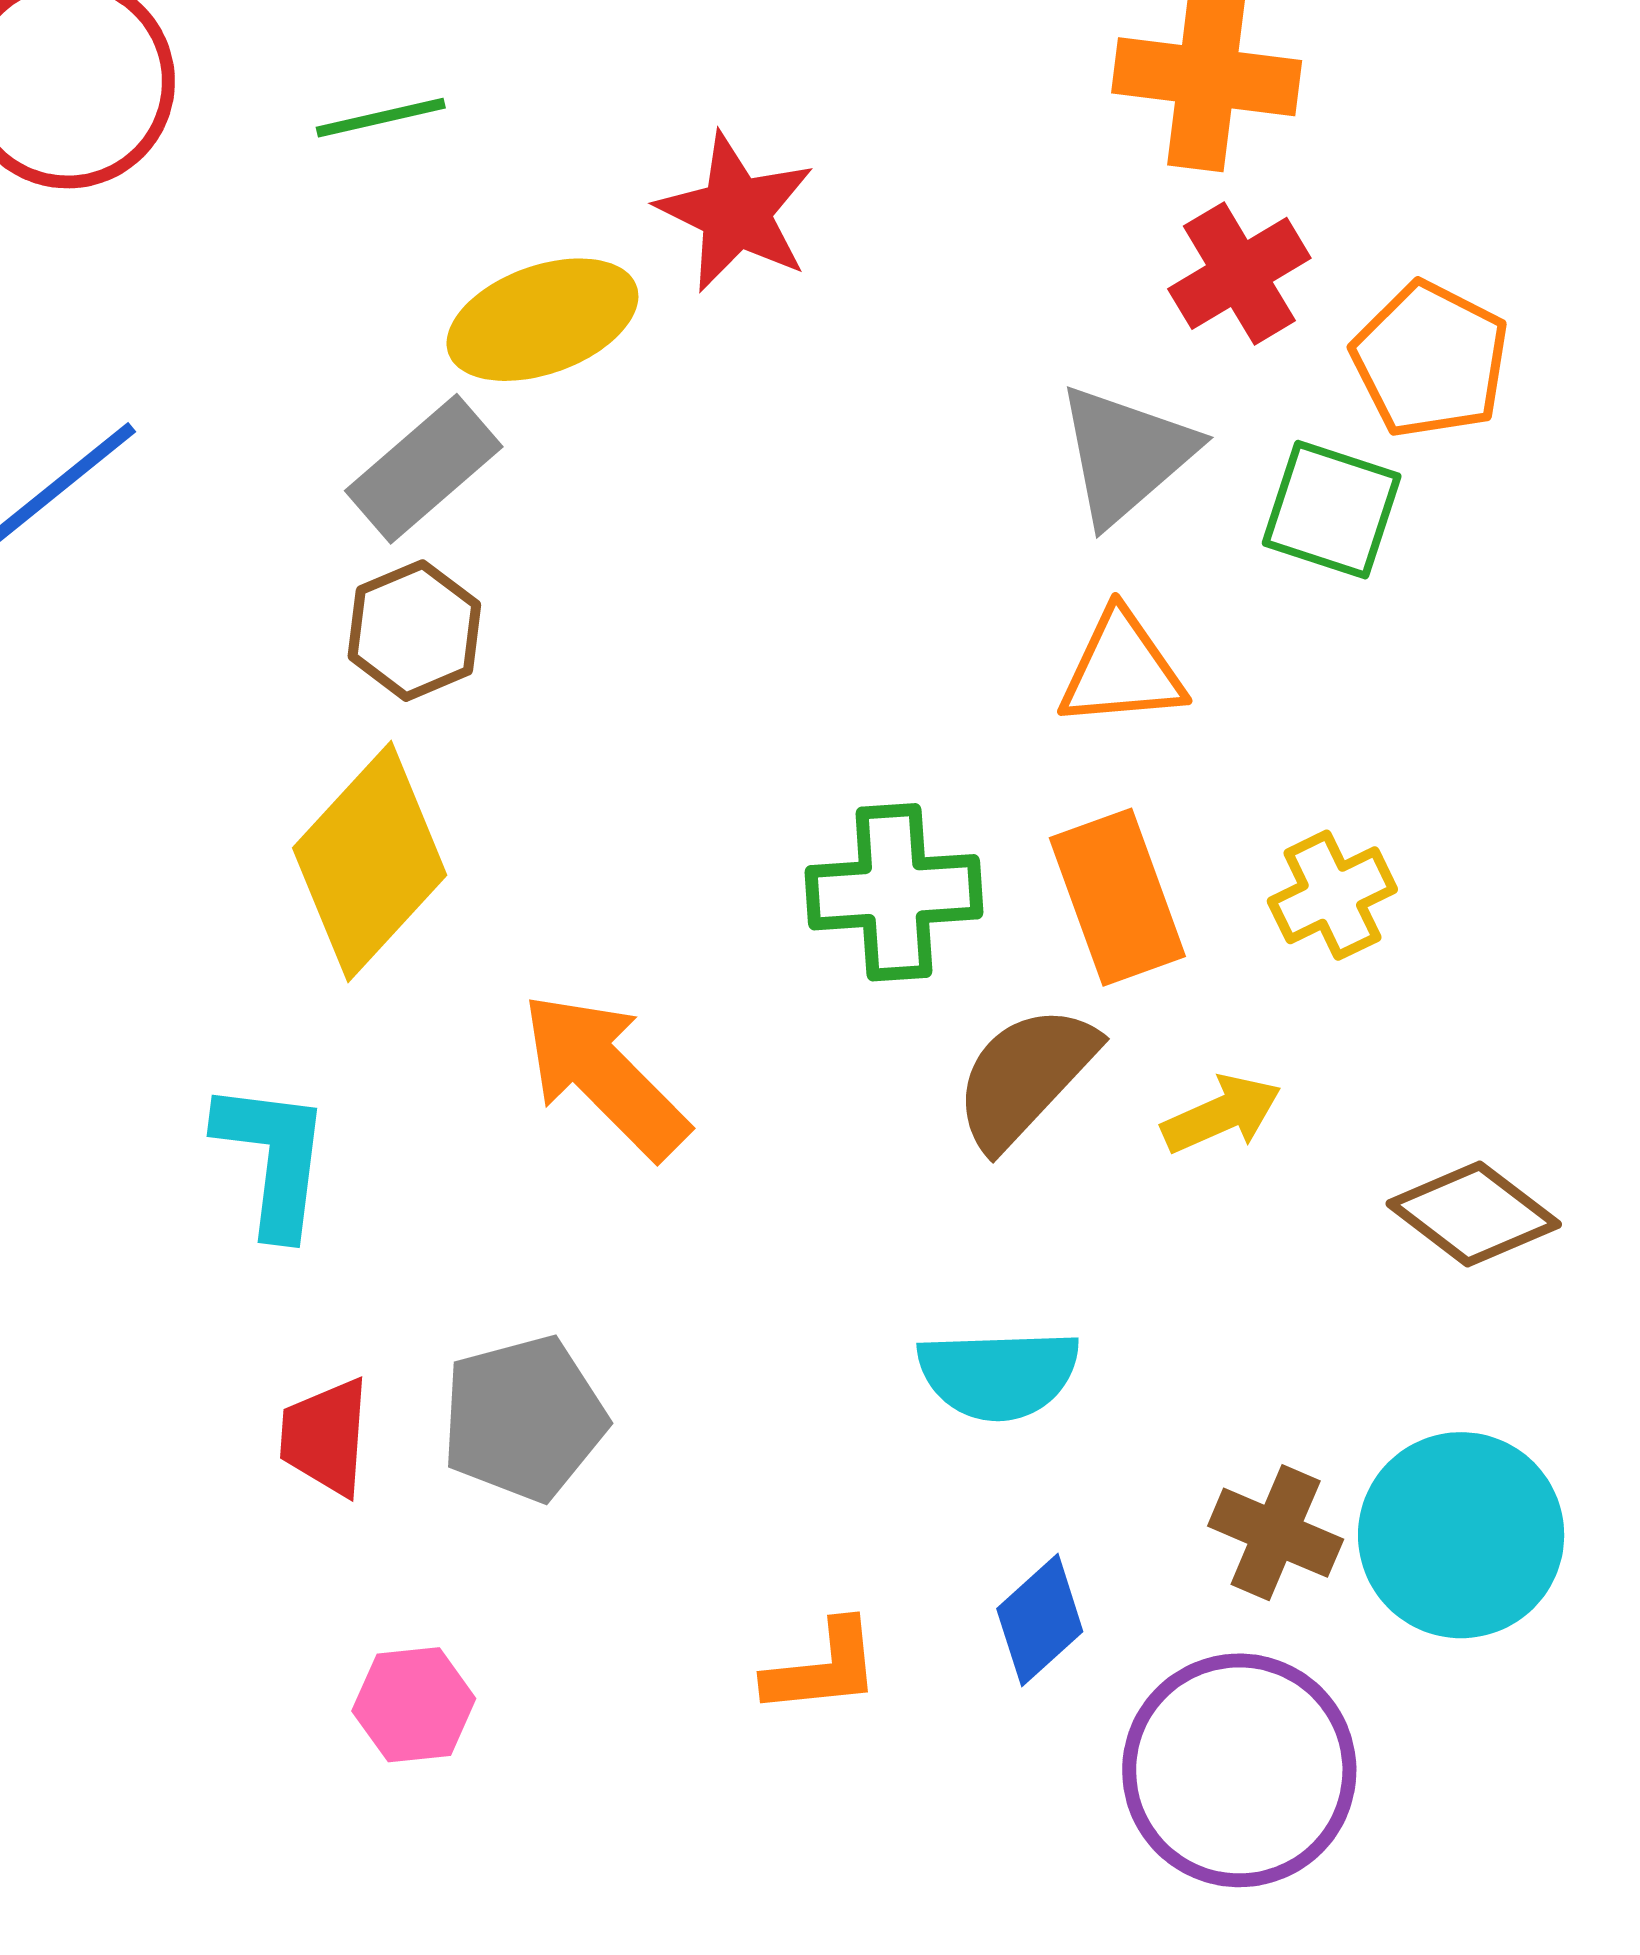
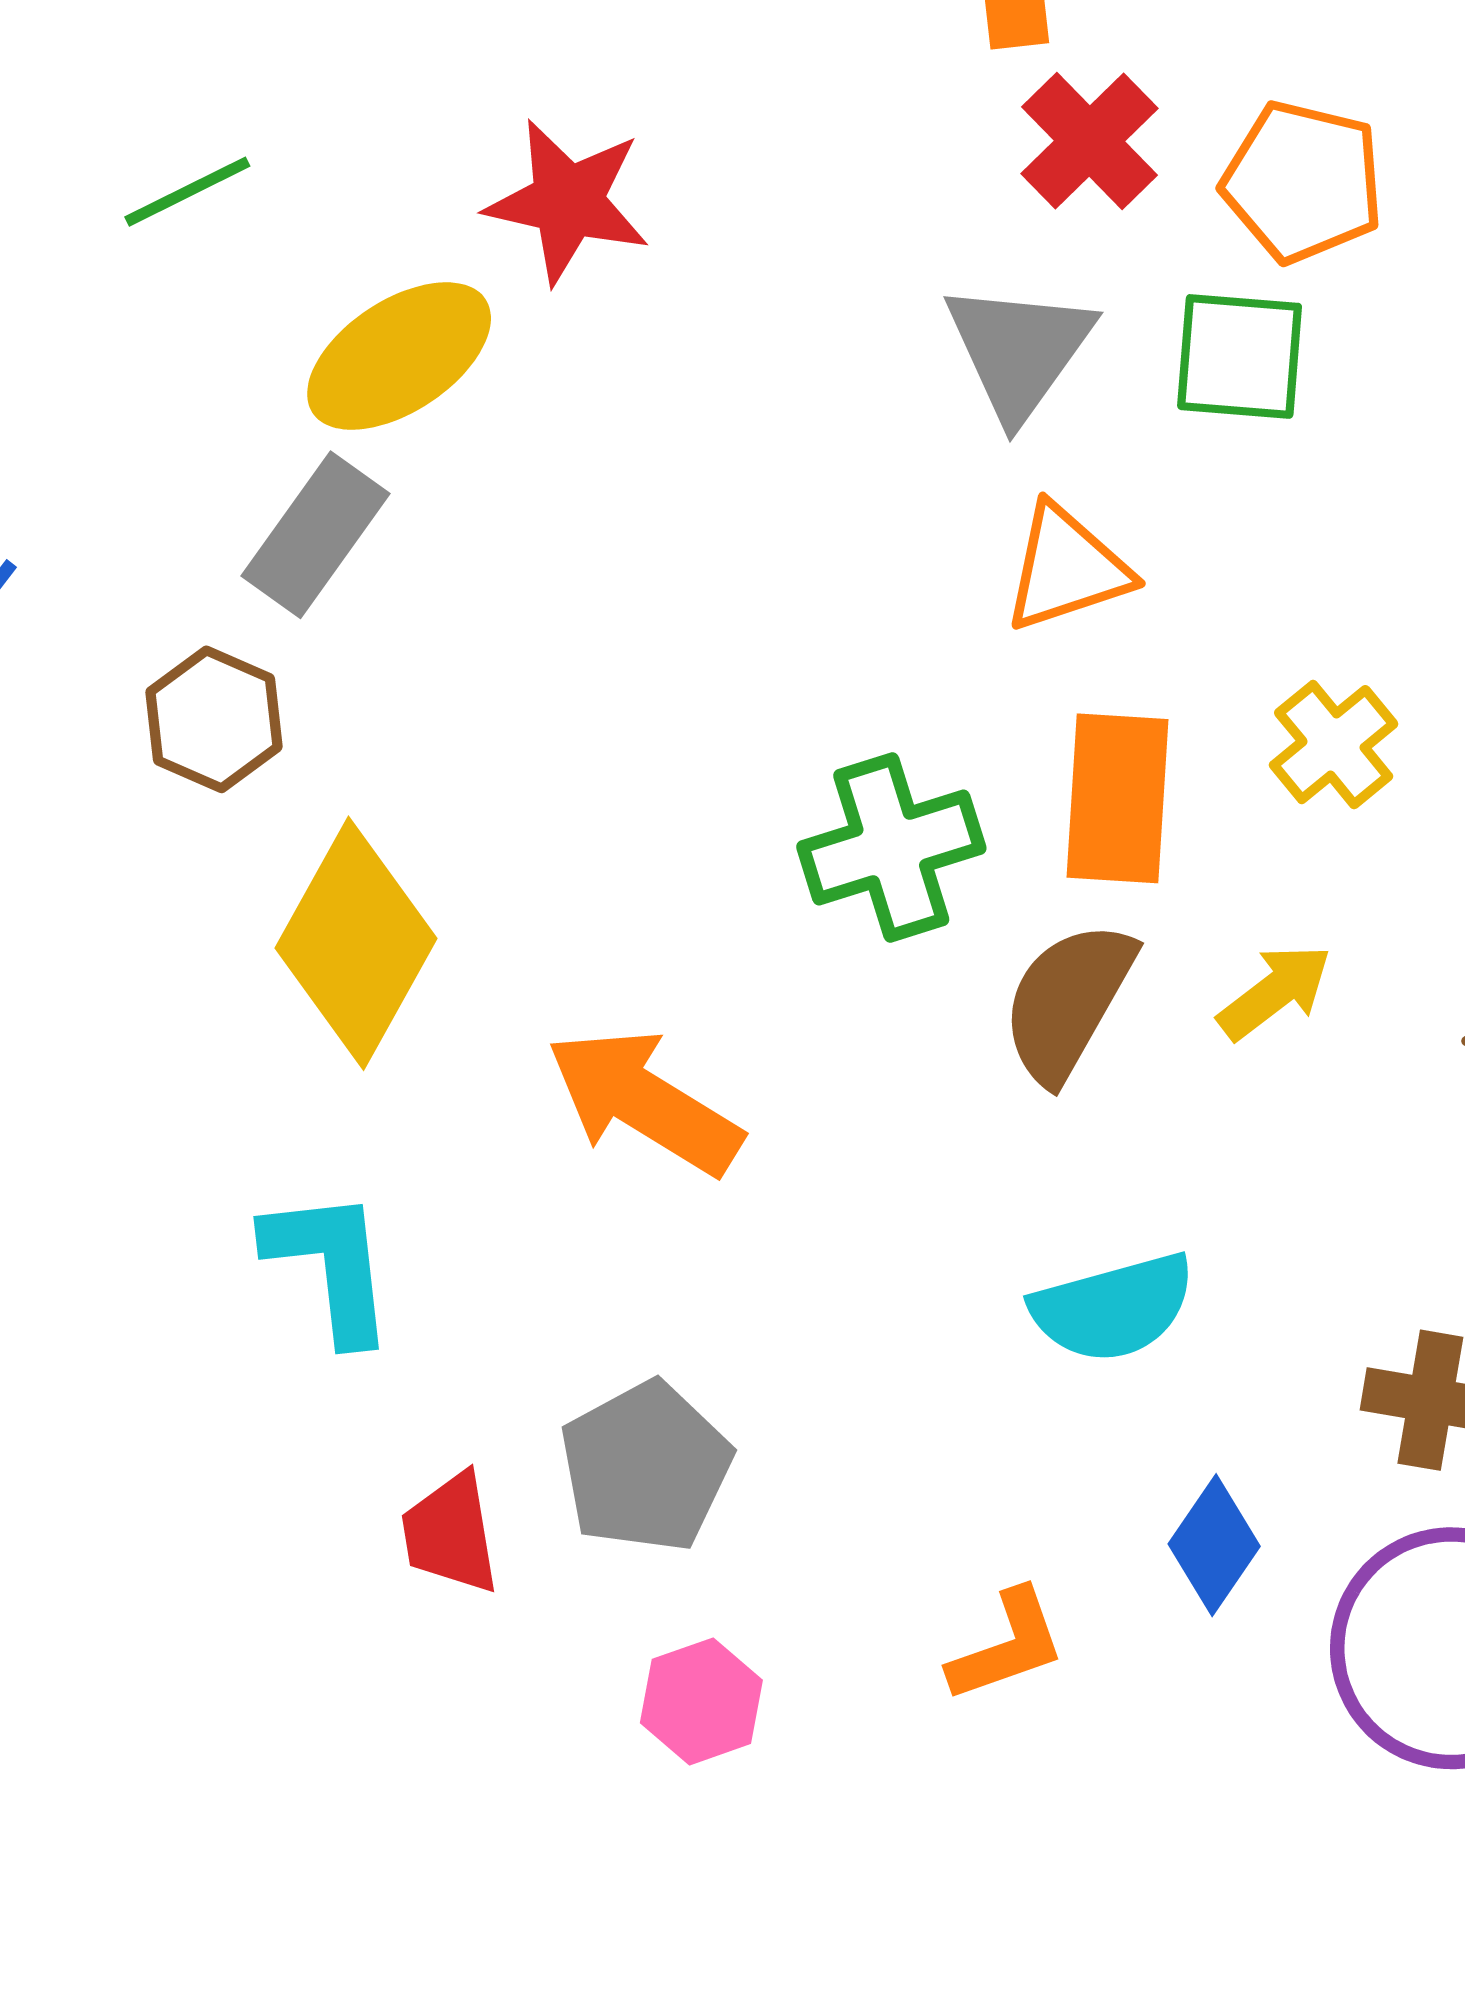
brown hexagon: (414, 631) -> (214, 719), moved
orange rectangle: (1117, 897) -> (1118, 798), turned 37
pink hexagon: (414, 1705) -> (701, 1701), moved

